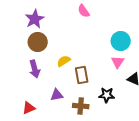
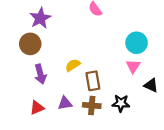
brown circle: (38, 42) -> (30, 44), moved
brown cross: (81, 106) -> (92, 105), moved
red triangle: (29, 108) -> (37, 108), moved

